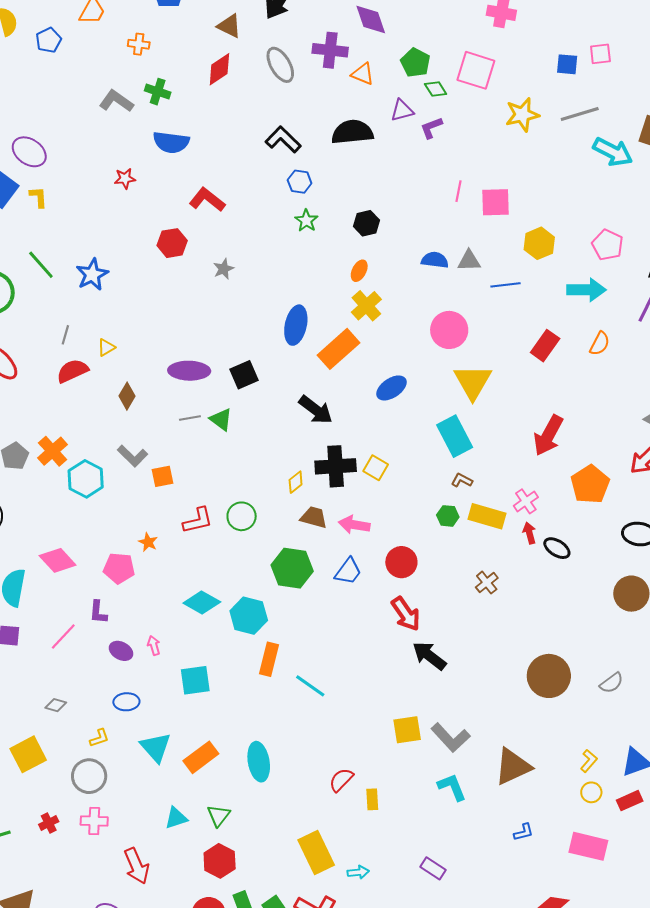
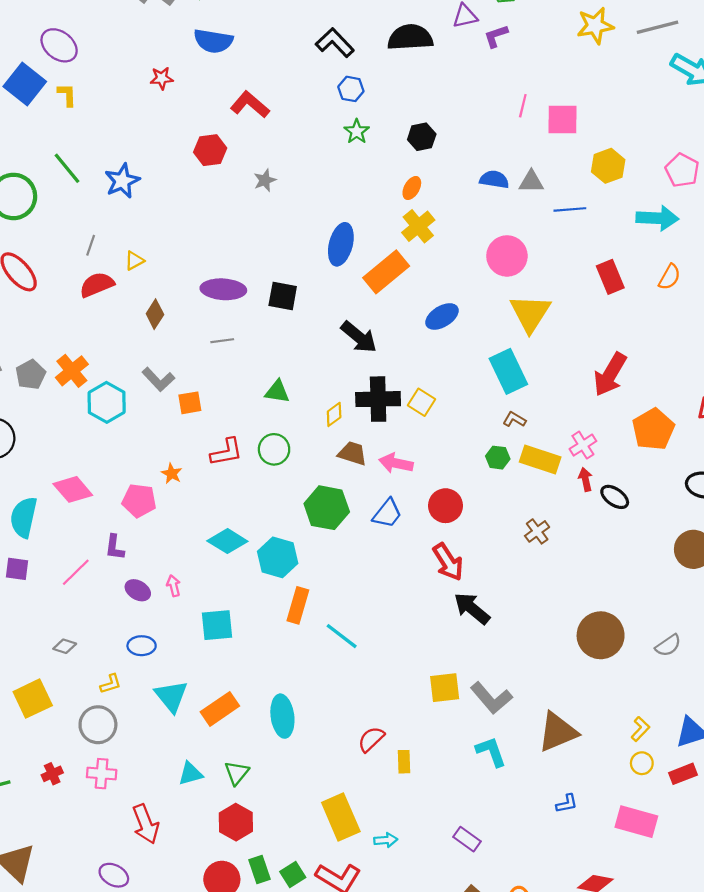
red rectangle: (545, 346) -> (610, 277), turned -60
black square: (244, 375) -> (283, 296), turned 32
green triangle: (221, 419) -> (277, 392), moved, turned -30

